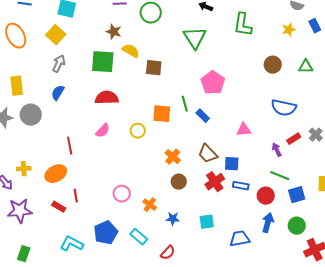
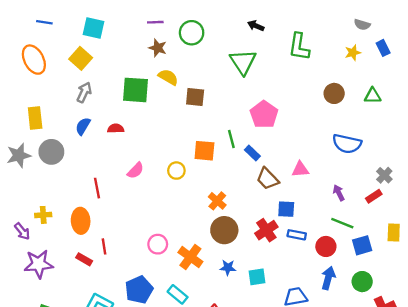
brown star: (114, 32) -> (158, 48), moved
red semicircle: (107, 98) -> (116, 129), moved, size x0.6
red rectangle: (294, 139) -> (374, 196), moved
brown trapezoid: (208, 154) -> (268, 179), moved
orange ellipse: (56, 174) -> (81, 221), turned -65
brown circle: (179, 182) -> (224, 230), size x1.5
orange cross: (150, 205) -> (190, 257), size x1.5
blue star: (173, 219) -> (228, 268), moved

